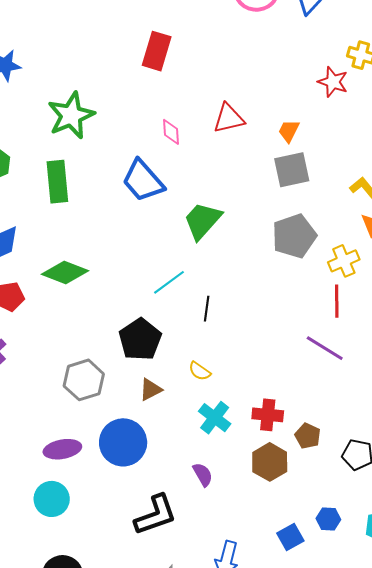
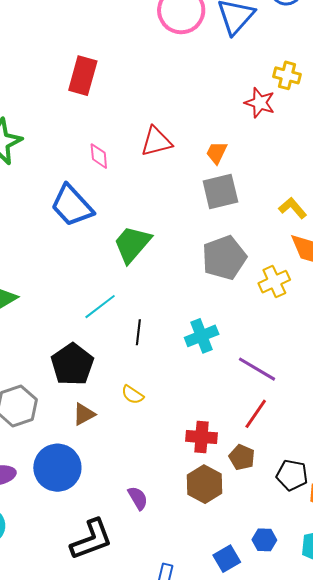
red line: (337, 301) -> (256, 414), moved, turned 36
cyan cross: (215, 418) -> (202, 336), moved, turned 32

